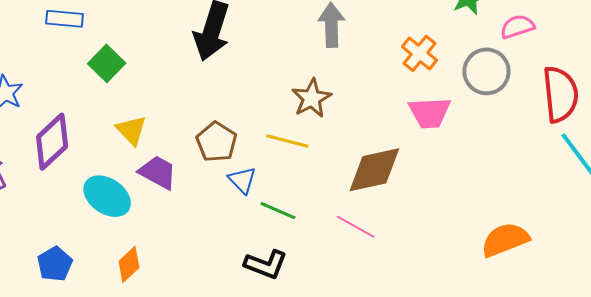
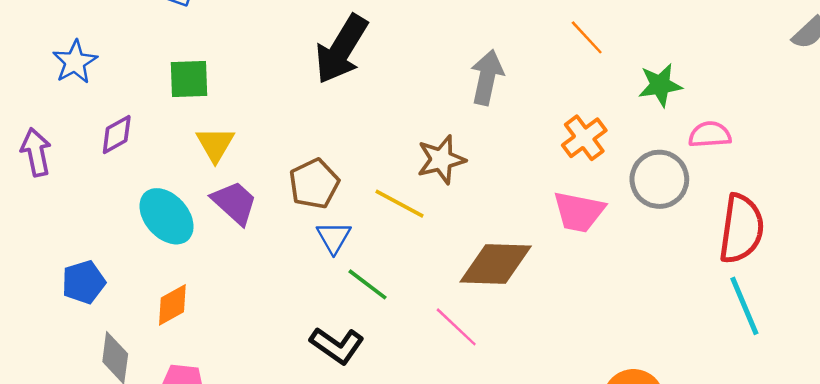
green square: (107, 63) -> (189, 79), moved, turned 30
purple diamond: (52, 142) -> (117, 134), size x0.6

